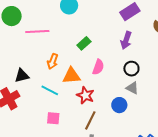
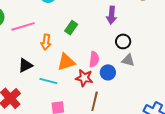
orange arrow: (53, 61) -> (46, 42), moved
pink semicircle: (98, 67) -> (94, 59), moved
black triangle: (22, 76) -> (25, 65), moved
blue circle: (119, 105) -> (108, 72), moved

